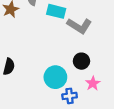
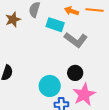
pink star: (93, 83) -> (84, 95), size x1.6

